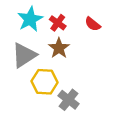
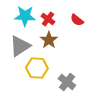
cyan star: (30, 19) -> (25, 16), turned 30
gray cross: (69, 100) -> (67, 82), moved

